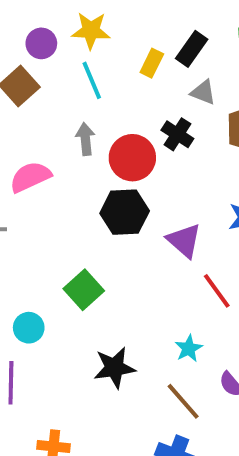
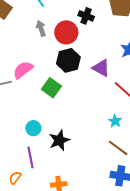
pink semicircle: (30, 177) -> (23, 70), moved
green square: (84, 290) -> (51, 88), moved
black star: (114, 368) -> (59, 140), moved

